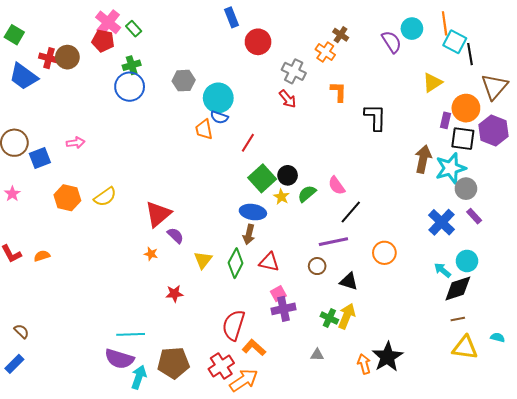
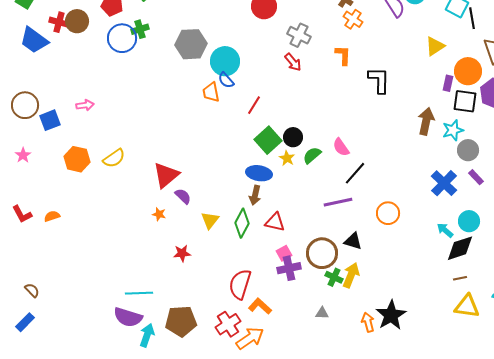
orange cross: (325, 52) -> (353, 19), moved
gray hexagon: (184, 81) -> (191, 44), size x1.4
blue circle: (130, 87) -> (122, 38), moved
blue semicircle: (219, 117) -> (226, 80), turned 30
cyan star: (451, 168) -> (453, 130), size x0.7
brown circle: (317, 266) -> (322, 253), moved, size x1.8

